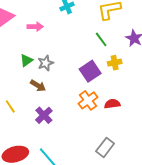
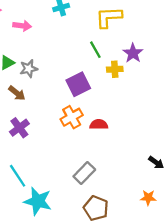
yellow cross: (115, 63) -> (115, 69), moved

